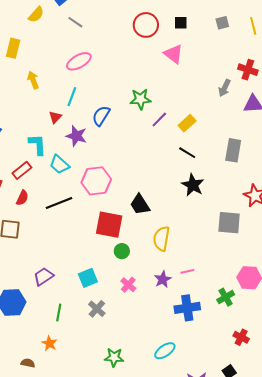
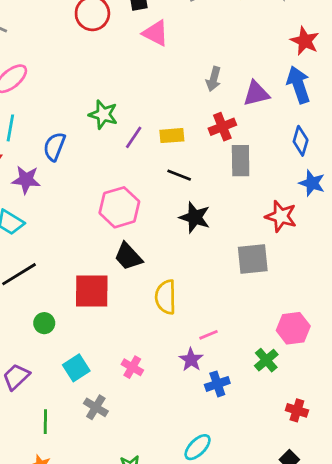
pink triangle: (173, 54) -> (156, 33), moved
red cross: (248, 70) -> (222, 127), moved, turned -30
green star: (140, 99) -> (103, 115), turned 30
yellow rectangle: (187, 123) -> (172, 136), turned 48
pink hexagon: (96, 181) -> (119, 207), moved
green circle: (122, 251) -> (44, 323), moved
purple star: (163, 279) -> (191, 360), moved
blue cross: (187, 308) -> (217, 384), size x0.7

